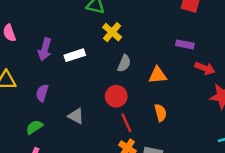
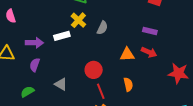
yellow cross: (112, 32) -> (78, 20), moved
purple arrow: (45, 49) -> (34, 43), moved, turned -108
gray semicircle: (124, 63) -> (102, 28), moved
red arrow: (205, 68) -> (149, 52), moved

